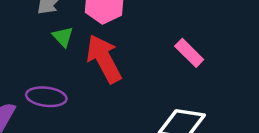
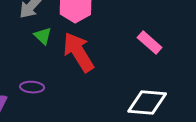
purple ellipse: (46, 97) -> (32, 87), size x0.7

